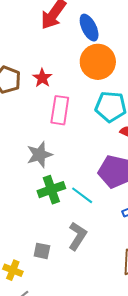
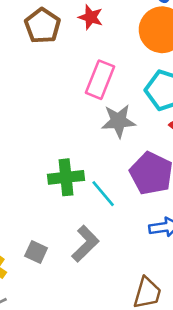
red star: (42, 78) -> (91, 17), moved, turned -30
gray star: (39, 155) -> (118, 121), moved

